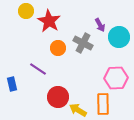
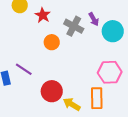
red star: (49, 21) -> (43, 15), size x0.7
gray cross: (83, 43) -> (74, 26), moved
purple line: (38, 69) -> (24, 69), moved

